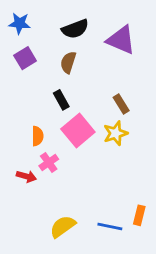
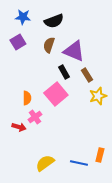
blue star: (19, 23) -> (23, 17), moved
purple triangle: (121, 40) -> (74, 51), moved
black rectangle: (61, 100) -> (64, 72), moved
yellow star: (116, 133) -> (98, 96), moved

